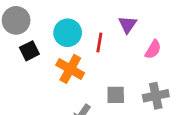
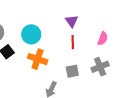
red line: (99, 43) -> (73, 42), moved
pink semicircle: (153, 49) -> (103, 39), moved

